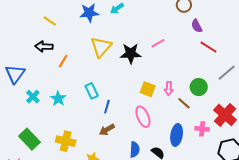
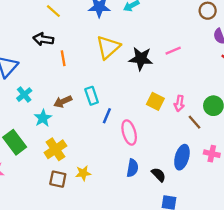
orange line: (63, 61) -> (63, 58), turned -48
cyan star: (58, 99) -> (43, 118), moved
pink ellipse: (143, 117) -> (129, 132), moved
brown arrow: (107, 130) -> (63, 102), moved
yellow cross: (66, 141) -> (55, 149), turned 36

